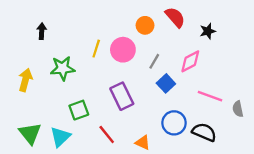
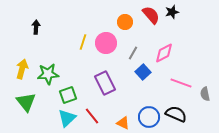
black star: (208, 31) -> (172, 12), moved
green star: (63, 68) -> (48, 74), moved
blue circle: (174, 123) -> (149, 117), moved
green triangle: (30, 133) -> (26, 102), moved
cyan triangle: (60, 137) -> (67, 118), moved

